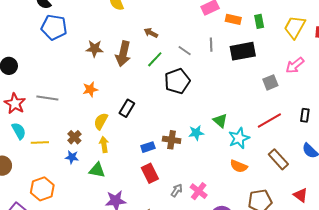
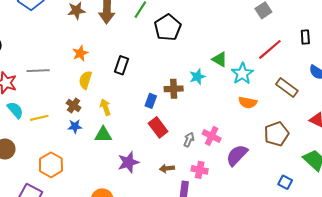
yellow semicircle: (101, 121) -> (85, 80), moved
blue rectangle: (148, 147) -> (151, 101), turned -40

